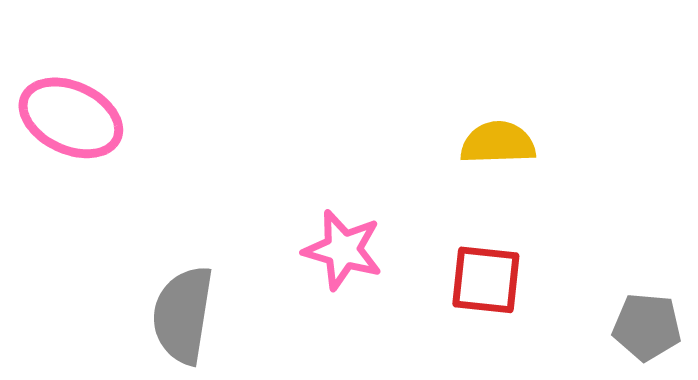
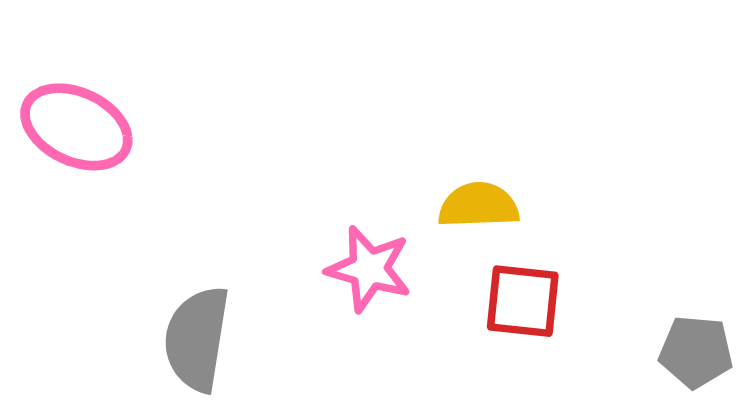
yellow semicircle: (498, 143) -> (479, 205), moved

